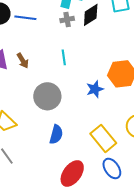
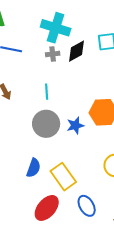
gray circle: (47, 96) -> (46, 124), moved
yellow rectangle: (103, 138) -> (63, 177), moved

